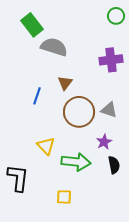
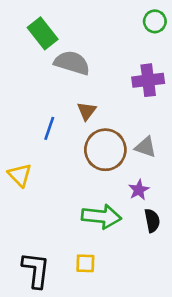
yellow triangle: (46, 146) -> (20, 175), moved
black L-shape: (18, 178) -> (36, 270), moved

